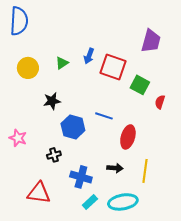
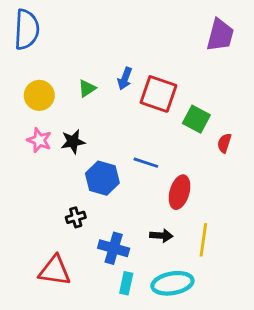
purple trapezoid: (151, 41) -> (220, 35), moved
pink star: (18, 138) -> (39, 140), moved
cyan rectangle: (90, 202) -> (126, 283), turned -35

